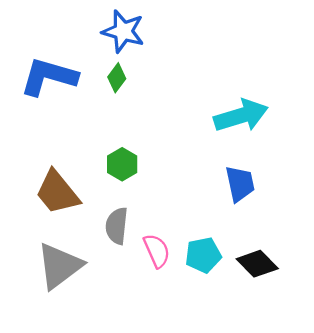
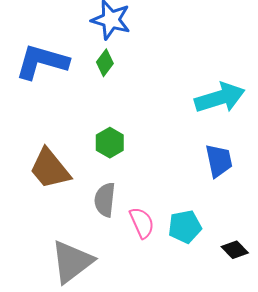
black diamond: (257, 264) -> (235, 250), moved, size x0.7
gray triangle: (59, 266) -> (72, 262), moved

